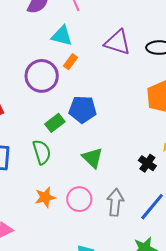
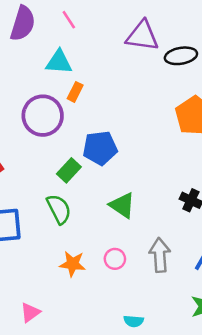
purple triangle: (118, 42) -> (142, 36), moved
orange star: (45, 197) -> (73, 264), turned 30
pink circle: (79, 199) -> (115, 259), size x0.7

